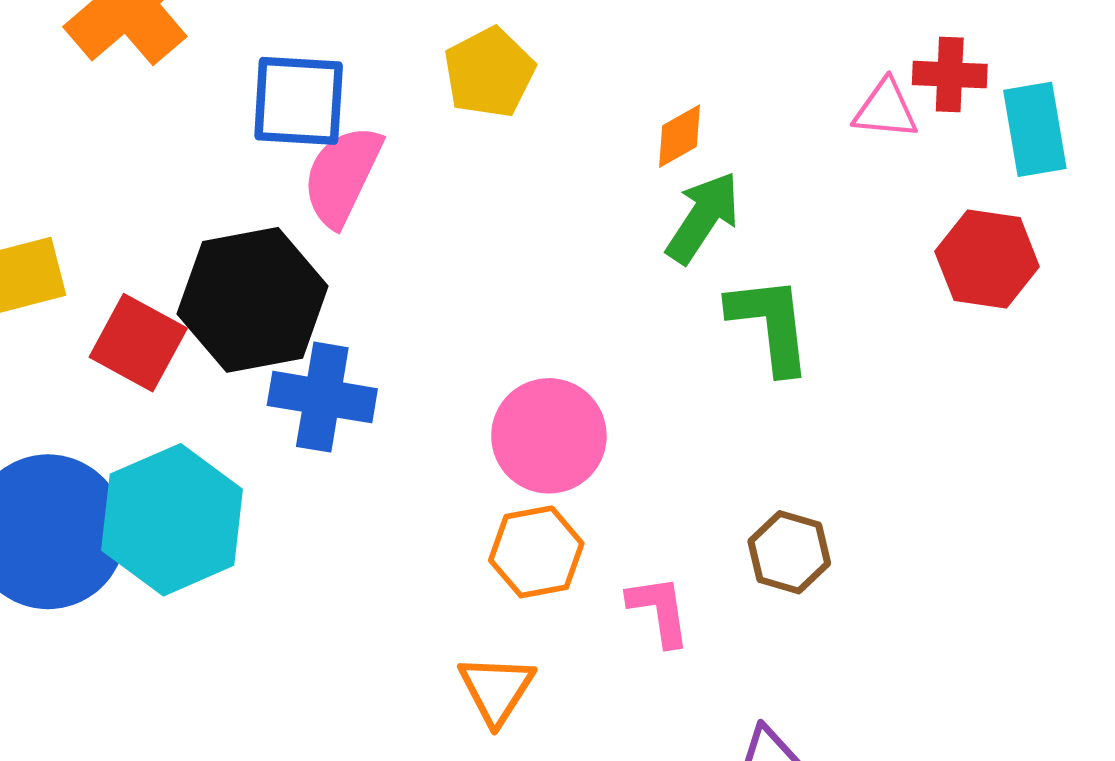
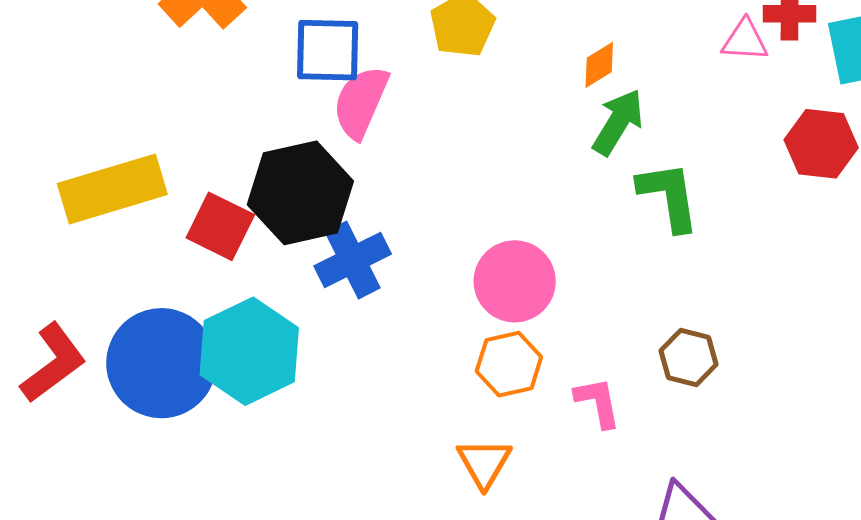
blue cross: (322, 397) -> (353, 260), turned -34

